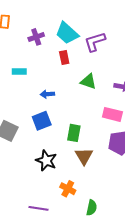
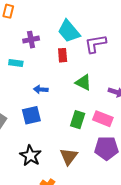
purple cross: (36, 37) -> (31, 40), moved
green rectangle: (74, 133) -> (78, 120), moved

